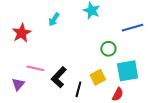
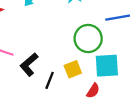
green circle: (108, 49) -> (88, 39), size x1.6

